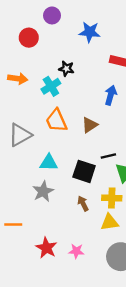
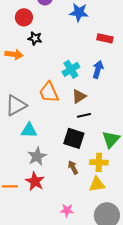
black star: (66, 69) -> (35, 38), moved
cyan cross: (51, 86) -> (71, 69), moved
black line: (108, 156) -> (84, 115), moved
cyan triangle: (49, 163) -> (29, 130), moved
red star: (46, 248) -> (35, 181), moved

